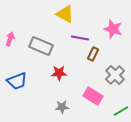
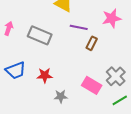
pink star: (113, 29) -> (112, 18), turned -30
red star: (59, 73) -> (45, 75), moved
gray cross: (115, 75) -> (116, 76), moved

